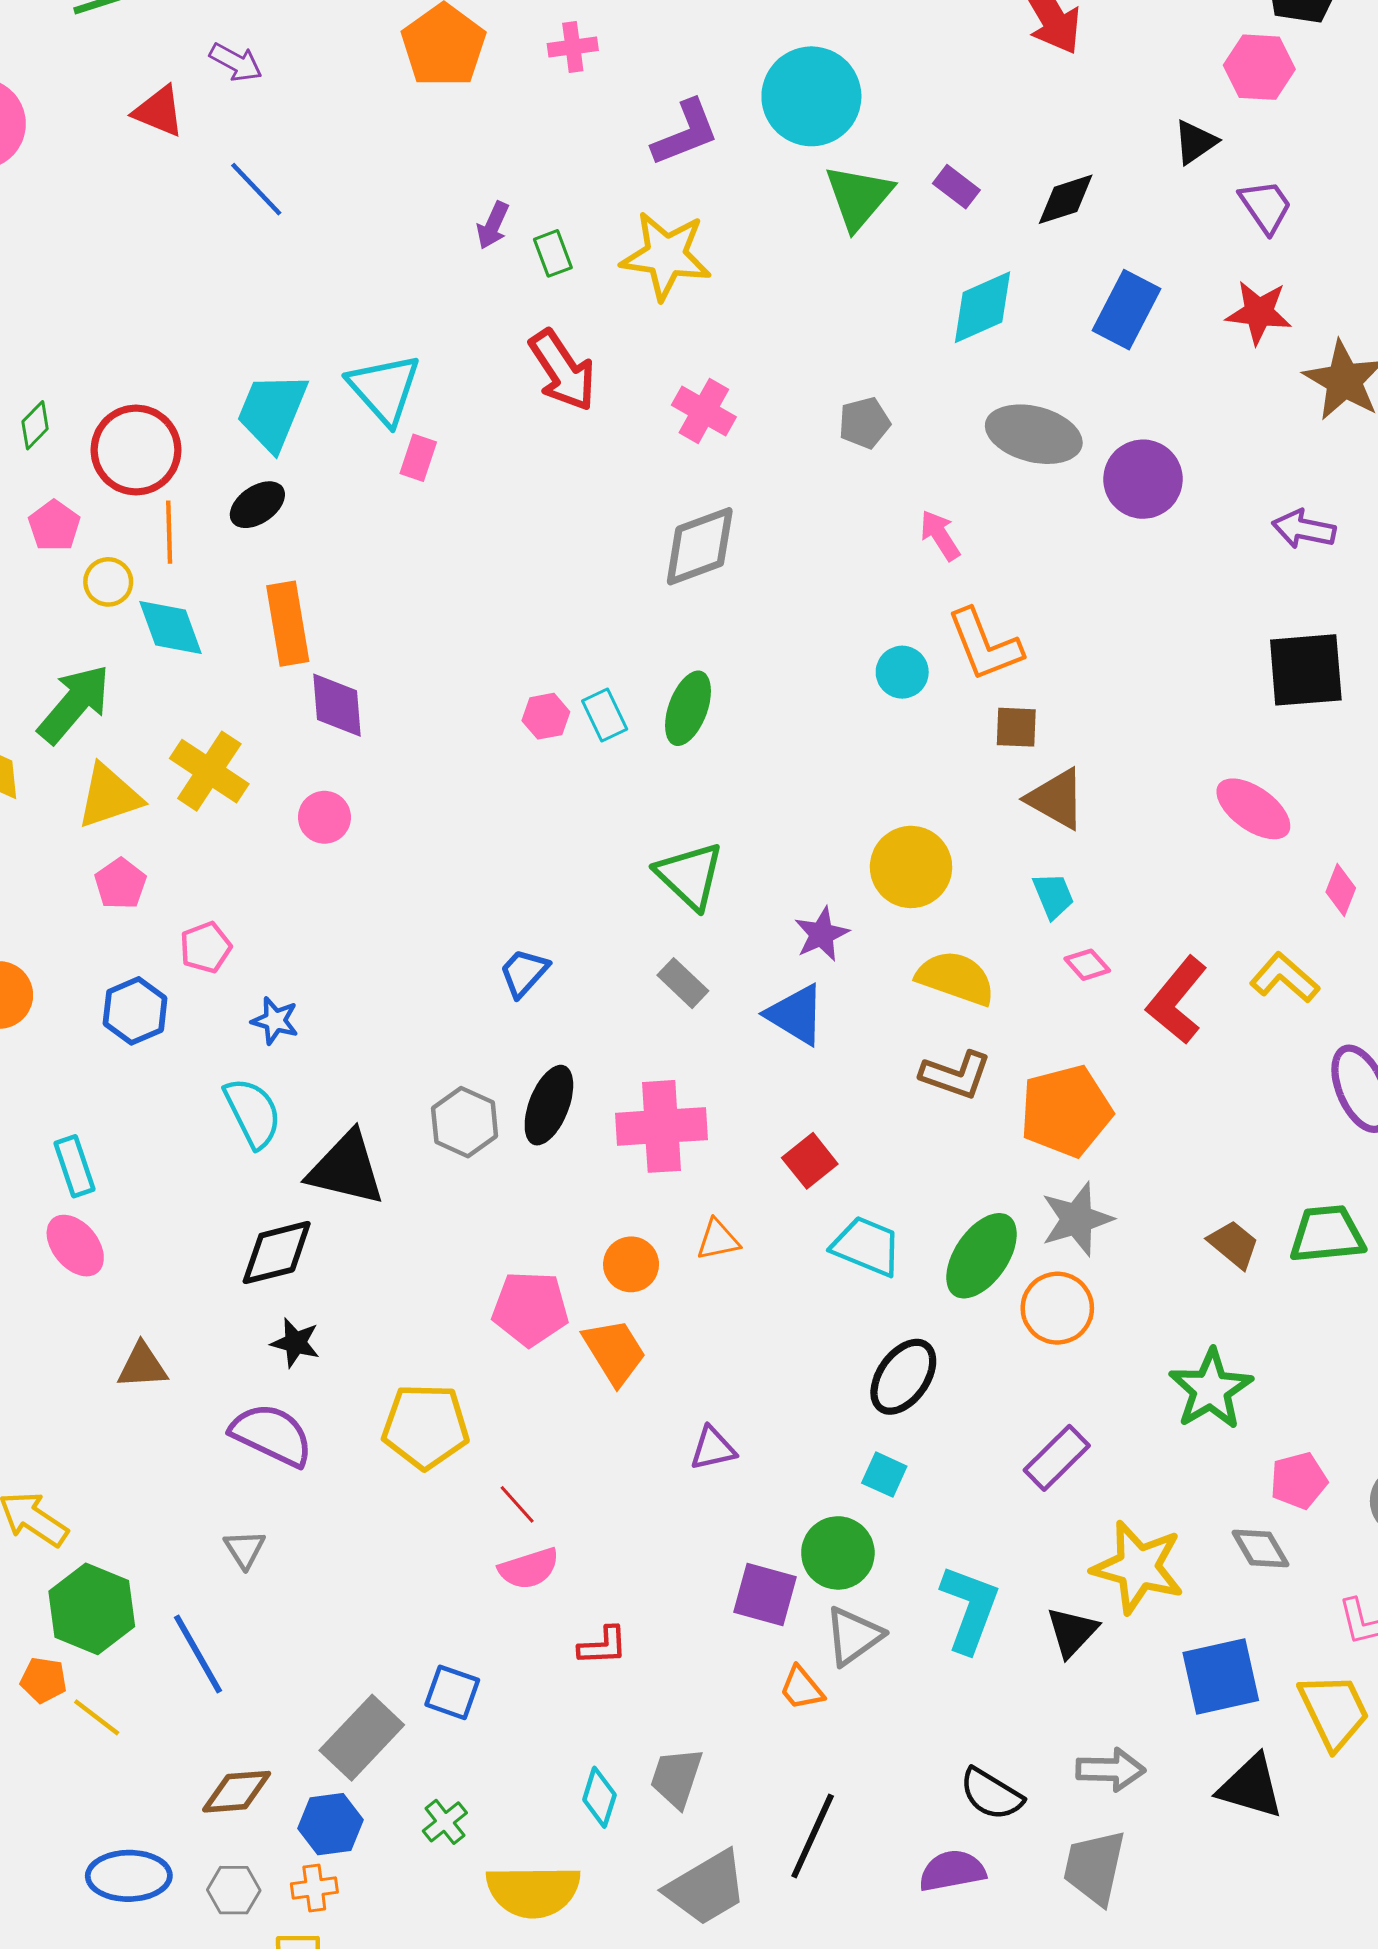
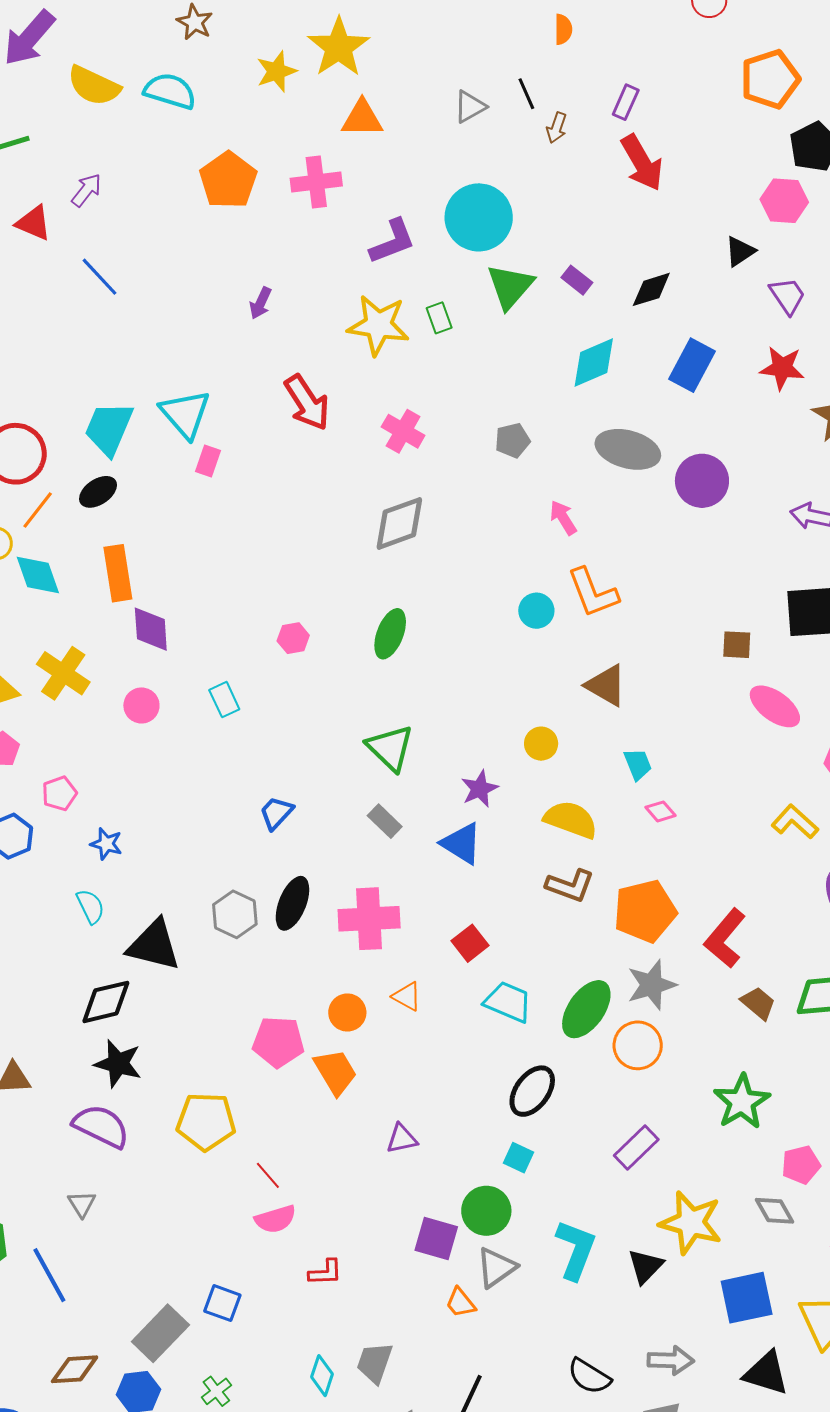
pink cross: (573, 47) -> (316, 182), size x1.5
purple arrow: (236, 62) -> (86, 190), turned -81
green rectangle: (553, 253) -> (439, 318), moved
orange line: (169, 532) -> (38, 510), turned 39
cyan rectangle: (605, 715) -> (224, 700), moved
brown square: (1016, 727) -> (737, 645), moved
brown triangle: (1056, 799) -> (606, 685), moved
yellow circle: (911, 867) -> (541, 744), size x0.6
red L-shape: (1177, 1000) -> (725, 938), moved
cyan semicircle: (253, 1113) -> (90, 906), size x0.7
orange triangle: (718, 1240) -> (407, 996), turned 40
black star: (295, 1343) -> (118, 1064), size x1.4

